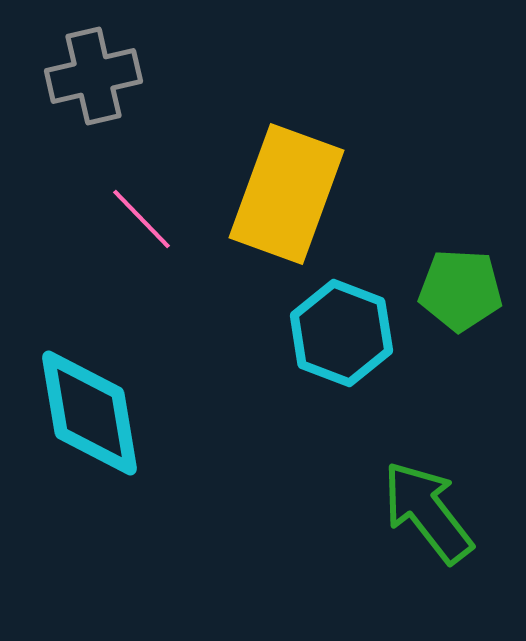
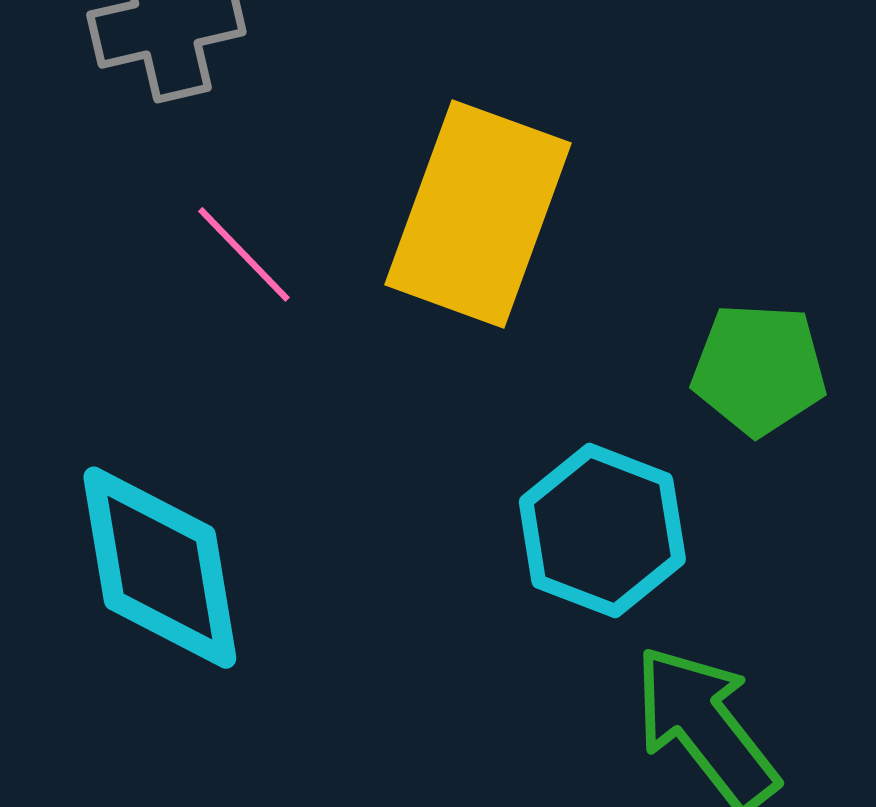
cyan hexagon: (341, 333) -> (602, 530), moved

